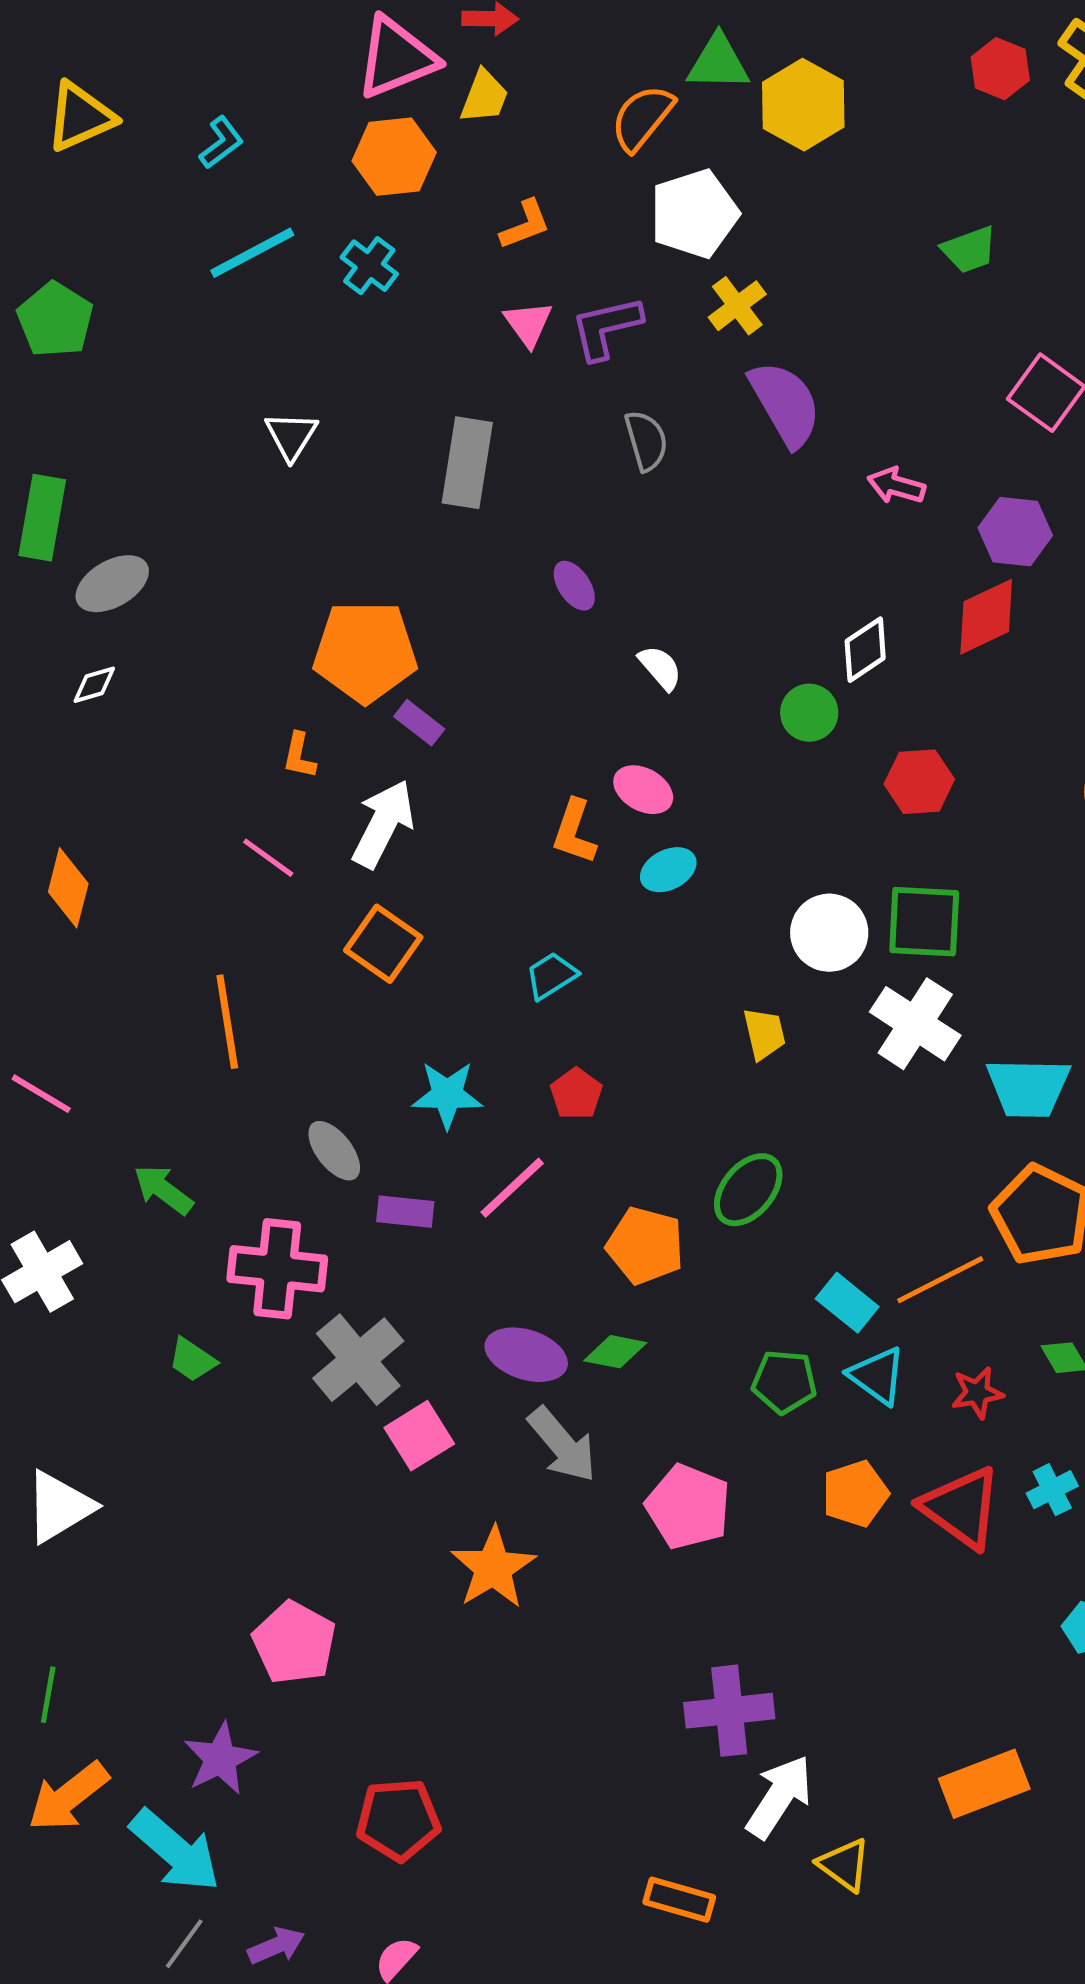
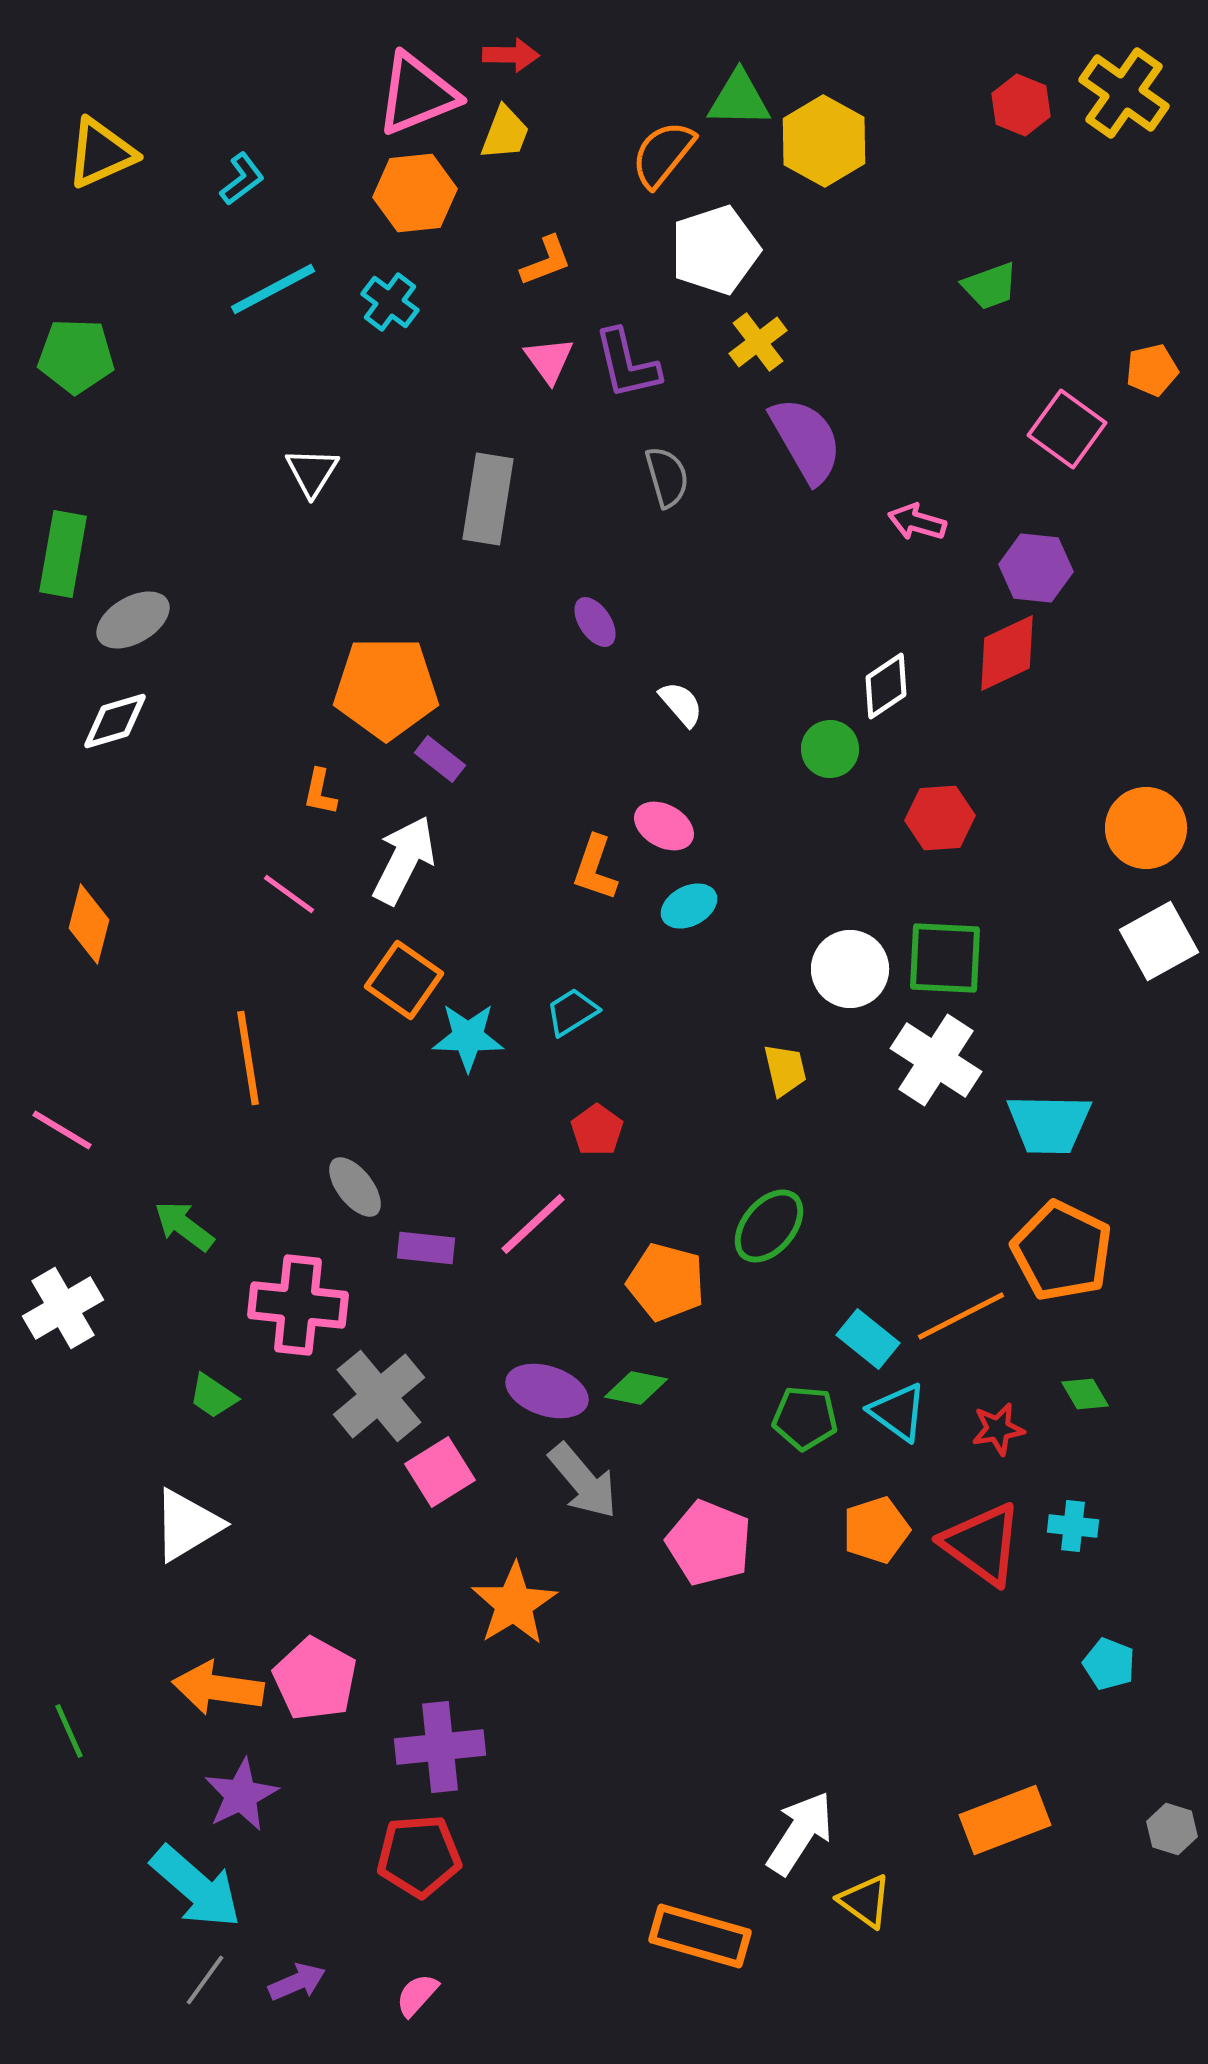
green pentagon: (55, 320) -> (76, 356), turned -30
purple L-shape: (606, 328) -> (627, 364), turned -90
white diamond: (94, 685) -> (115, 721), size x1.5
cyan star: (447, 1095) -> (468, 1037), moved
cyan cross: (1052, 1490) -> (1073, 1526), turned 33
white triangle: (59, 1507) -> (187, 1525), moved
green line: (48, 1695) -> (69, 1731), turned -34
purple cross: (729, 1711) -> (440, 1747), moved
orange arrow: (68, 1797) -> (218, 1688), moved, turned 46
orange rectangle: (679, 1900) -> (700, 1936), size x1.4

